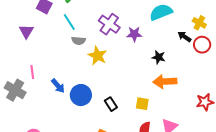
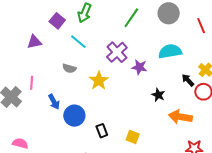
cyan line: (69, 22) -> (78, 42), turned -30
purple triangle: (26, 31) -> (34, 42), turned 35
gray semicircle: (79, 41) -> (69, 68), moved
orange arrow: (165, 82) -> (180, 117), moved

